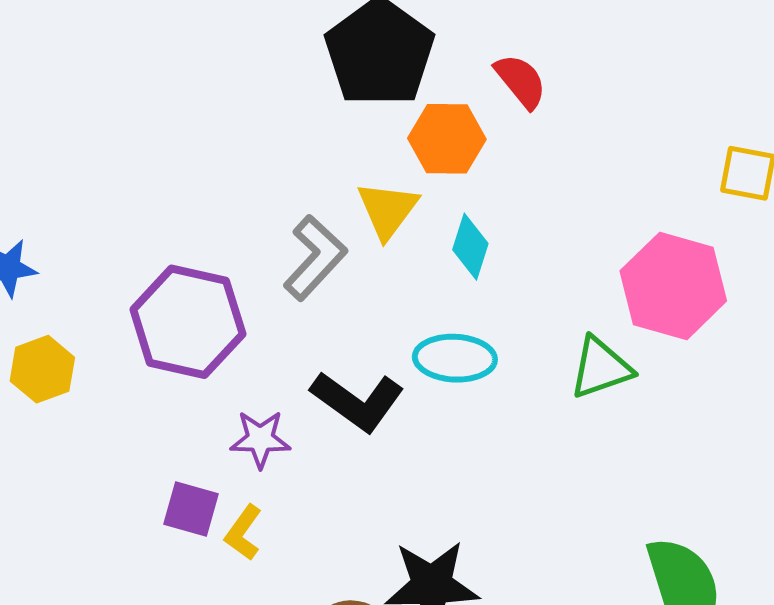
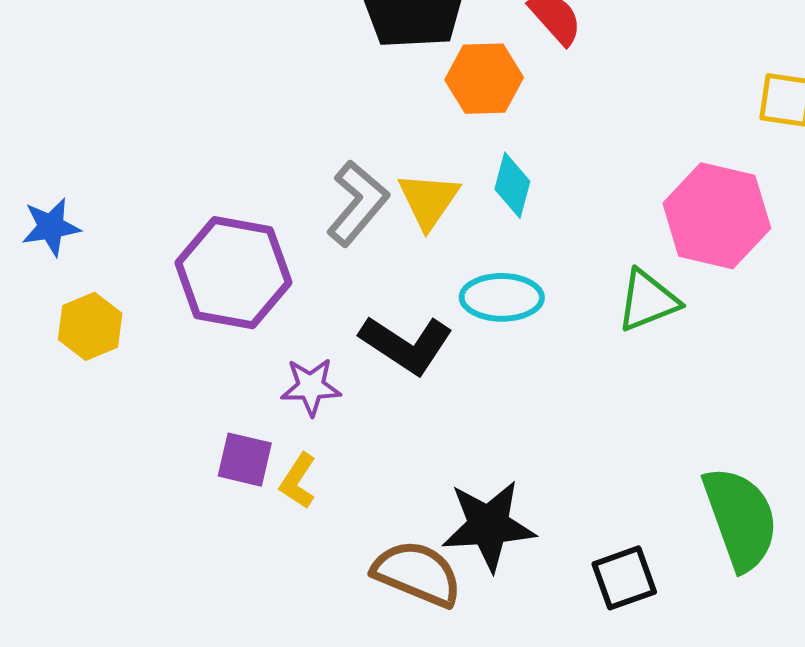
yellow triangle: (388, 210) -> (429, 200), moved

